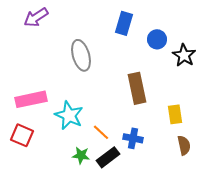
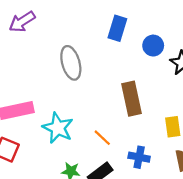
orange line: (101, 132) -> (102, 138), moved
blue cross: (133, 138) -> (139, 157), moved

